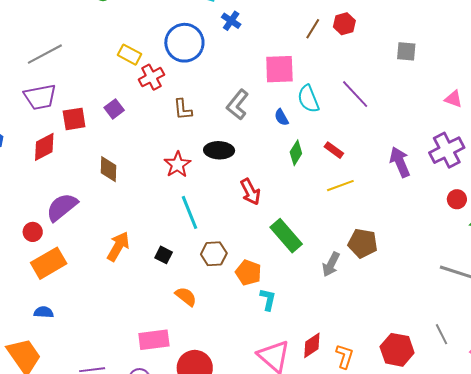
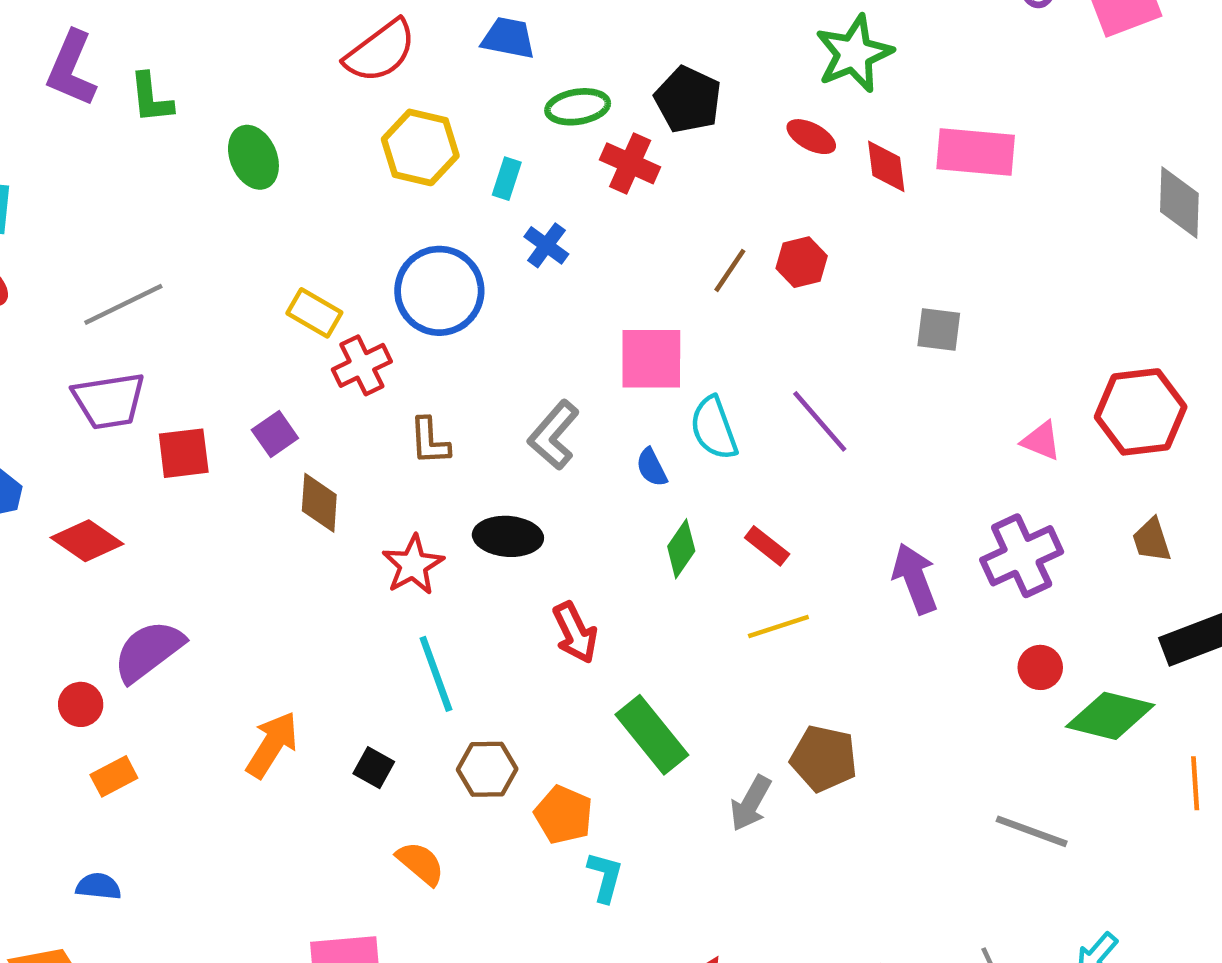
red diamond: (44, 147) -> (87, 541), moved, turned 60
brown diamond: (109, 169) -> (319, 503), moved
orange rectangle: (49, 263) -> (114, 776), size x0.6

